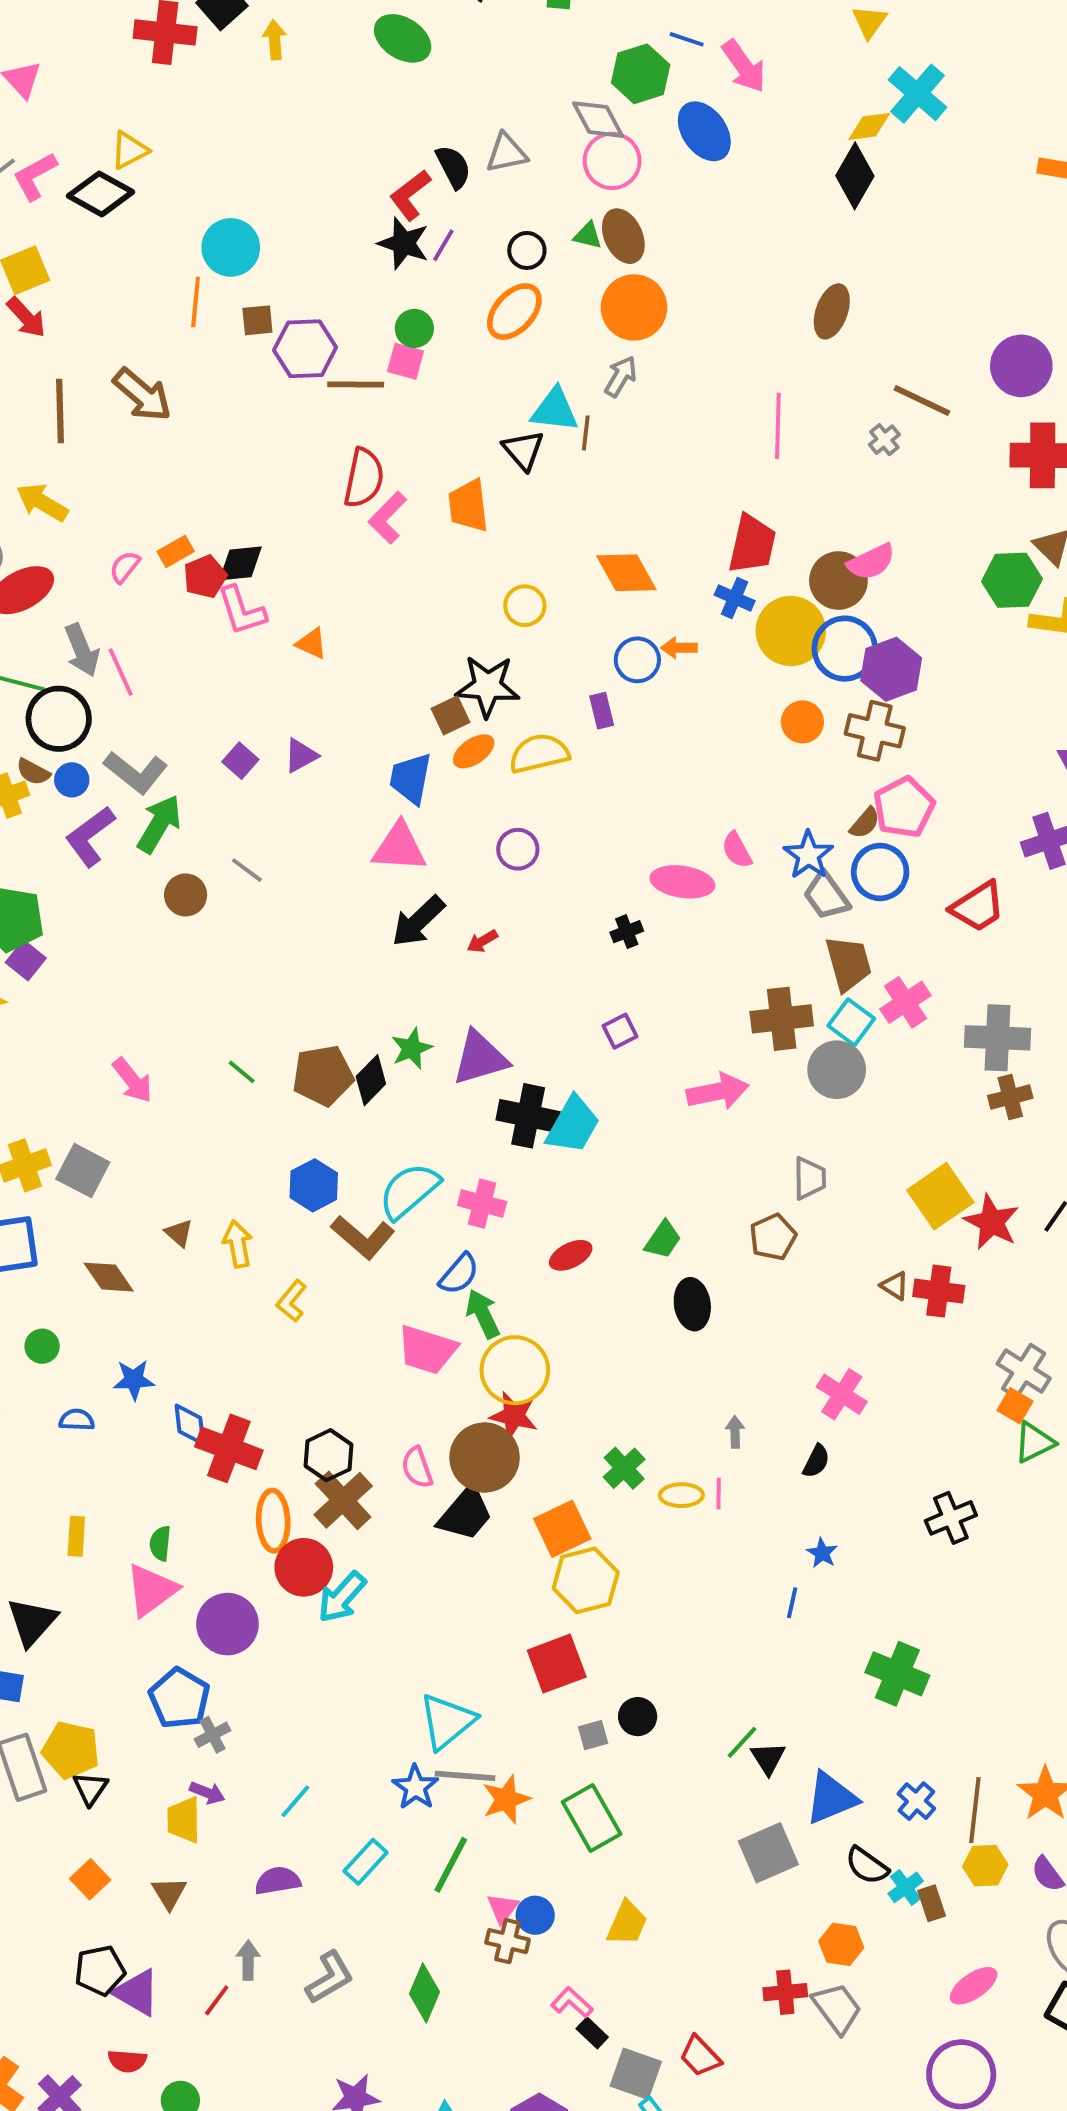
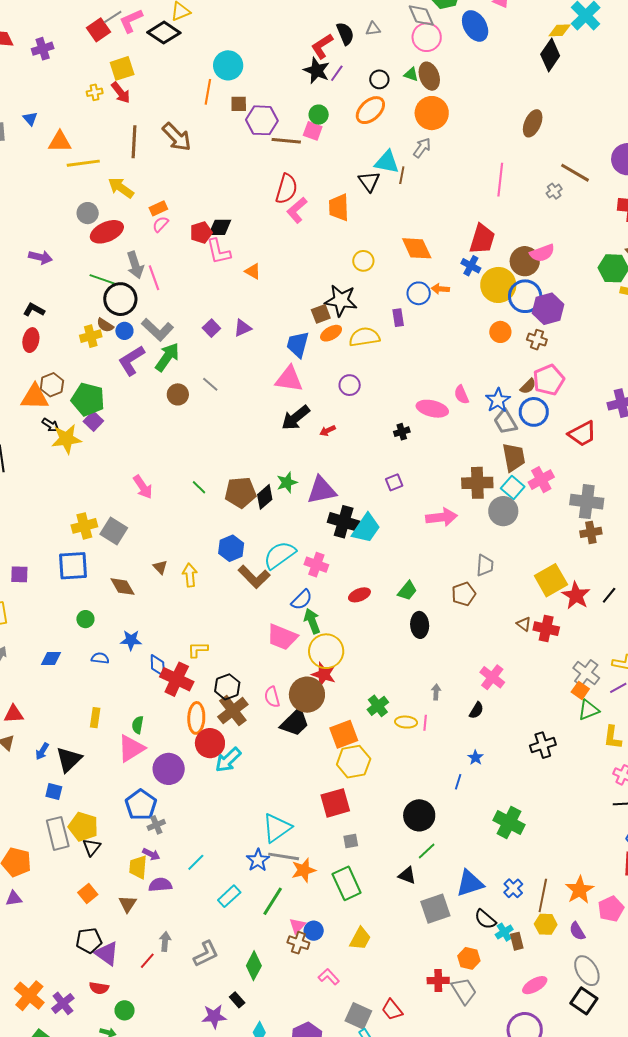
gray triangle: (506, 153) -> (373, 29), size x0.7
orange rectangle: (176, 551) -> (158, 208), moved
brown cross: (875, 731) -> (537, 340), size x0.7
yellow L-shape: (292, 1301) -> (198, 650), moved, turned 45
black circle: (638, 1717) -> (419, 815), moved, size x1.6
black triangle: (768, 1758) -> (407, 875), moved, turned -42
purple semicircle: (278, 1881) -> (160, 885), moved
black rectangle: (592, 2033) -> (237, 1000), moved

